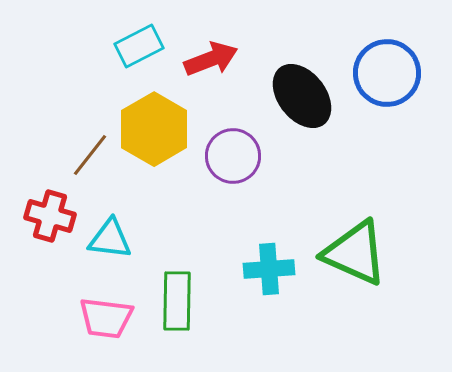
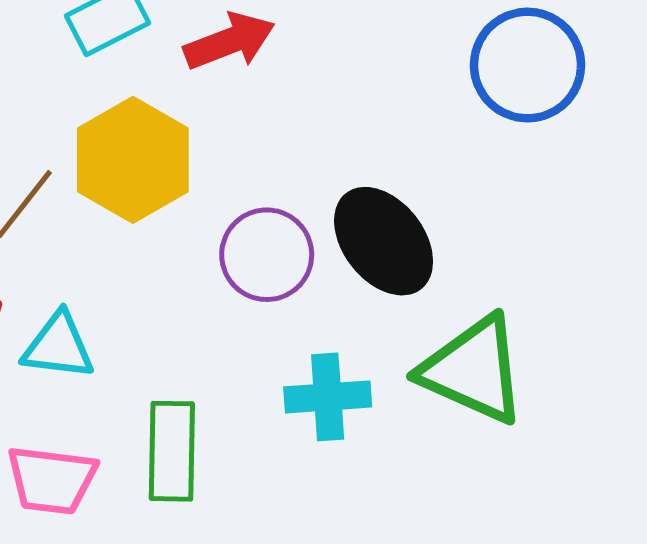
black ellipse: (302, 96) -> (384, 241), moved
purple circle: (233, 156) -> (267, 255), moved

